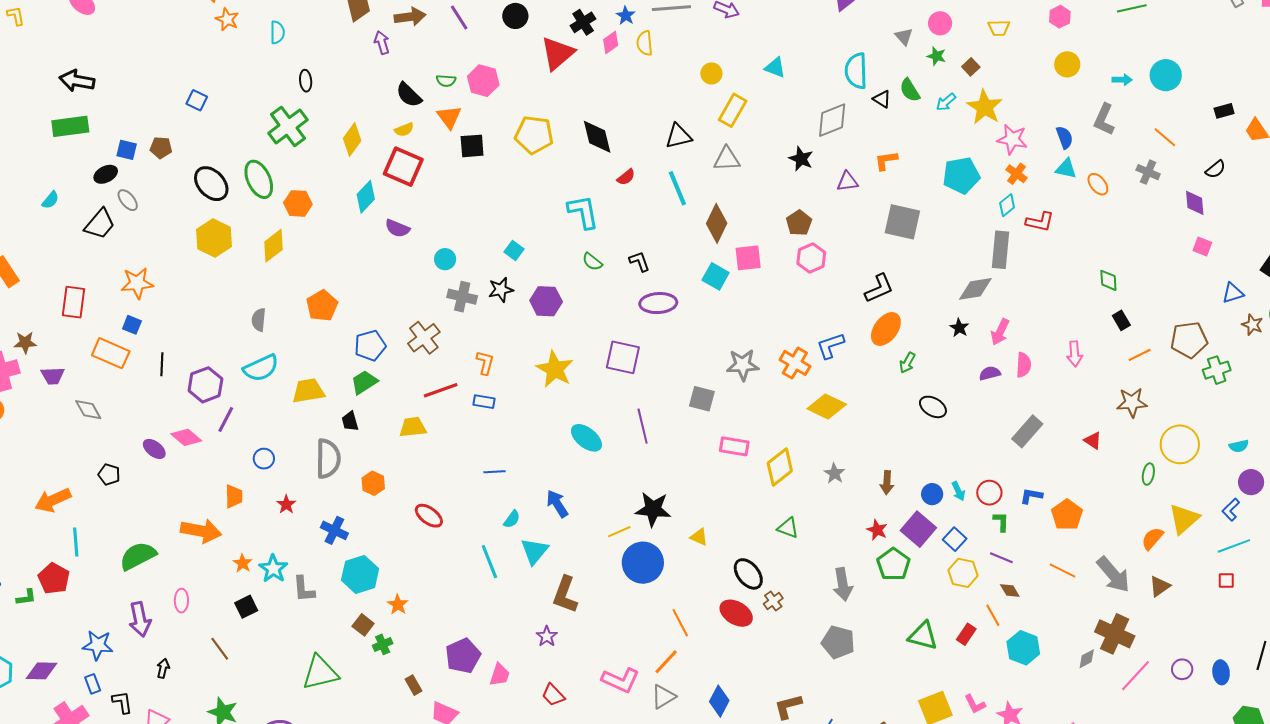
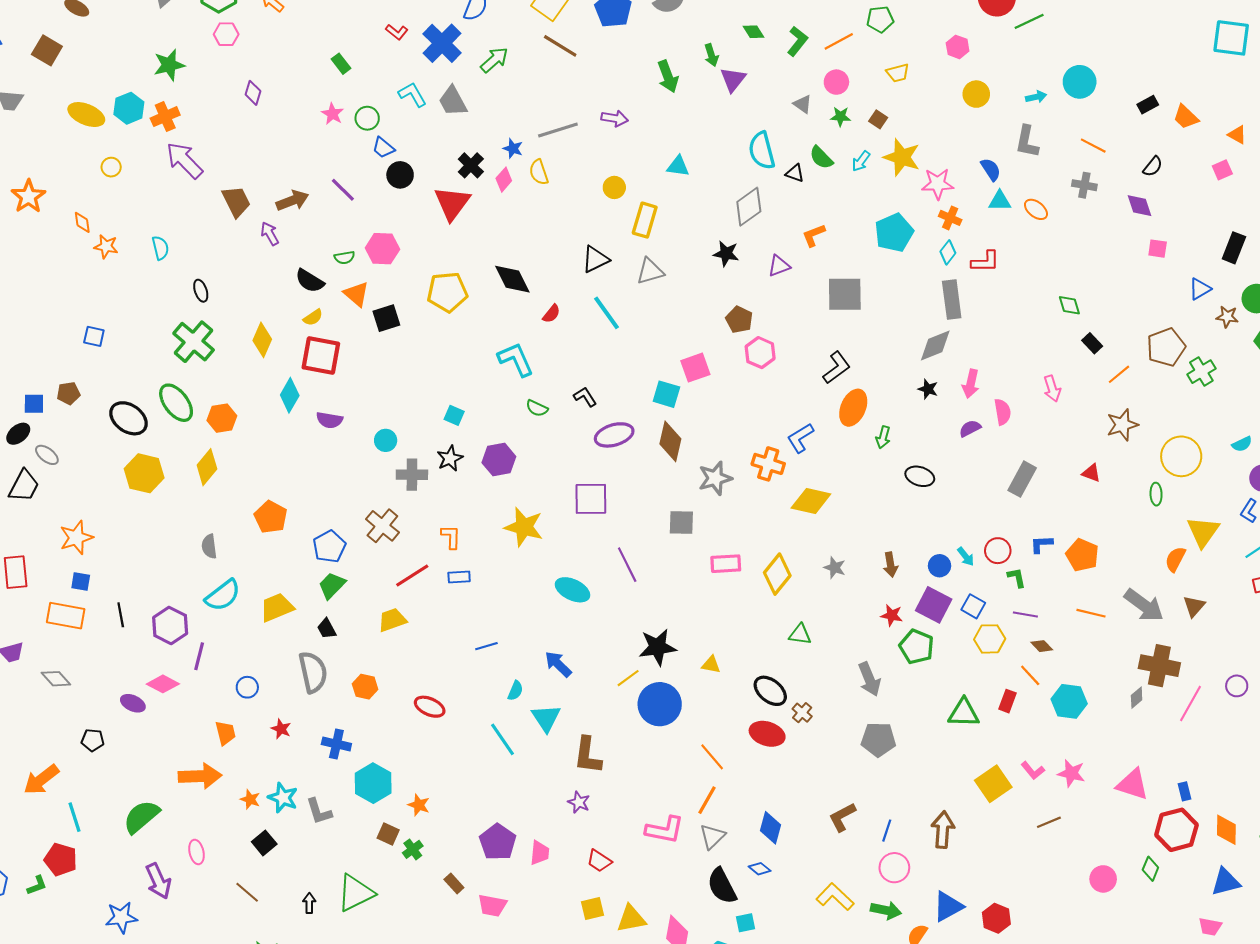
brown diamond: (717, 223) -> (670, 441), moved
black arrow: (163, 668) -> (309, 903), moved

